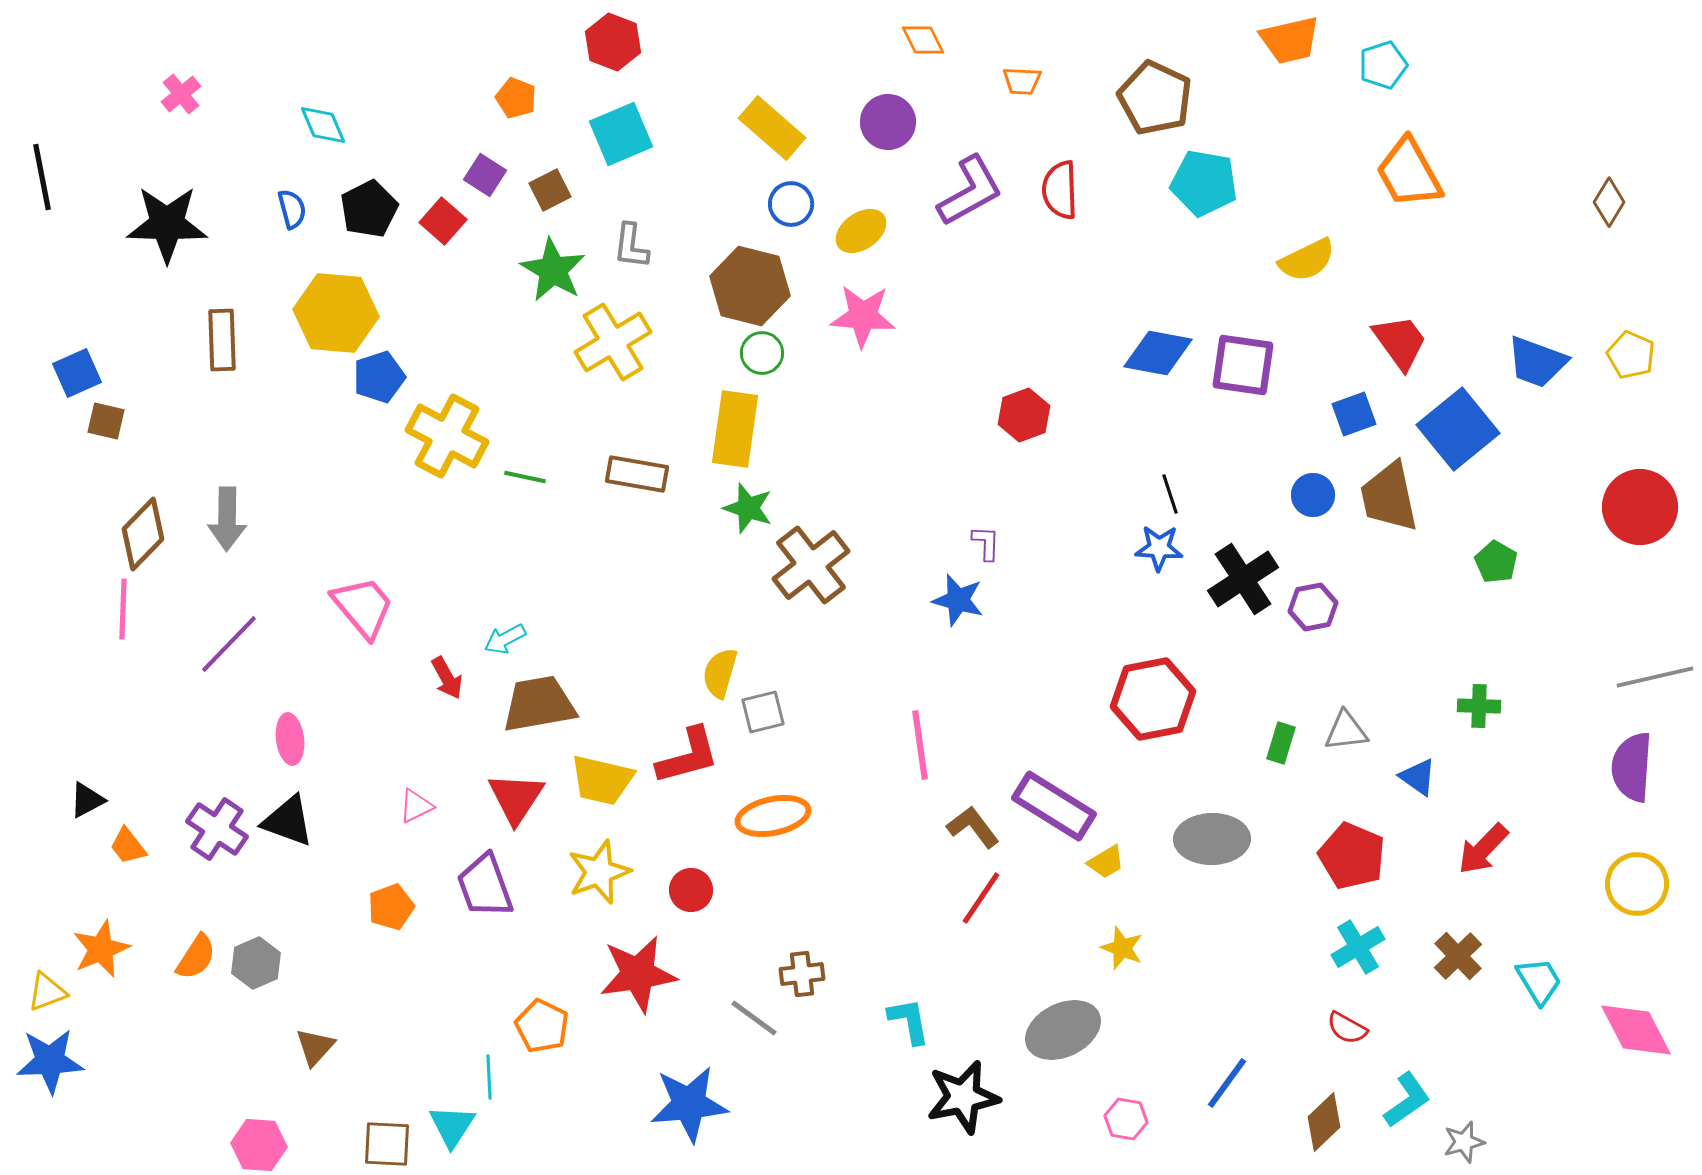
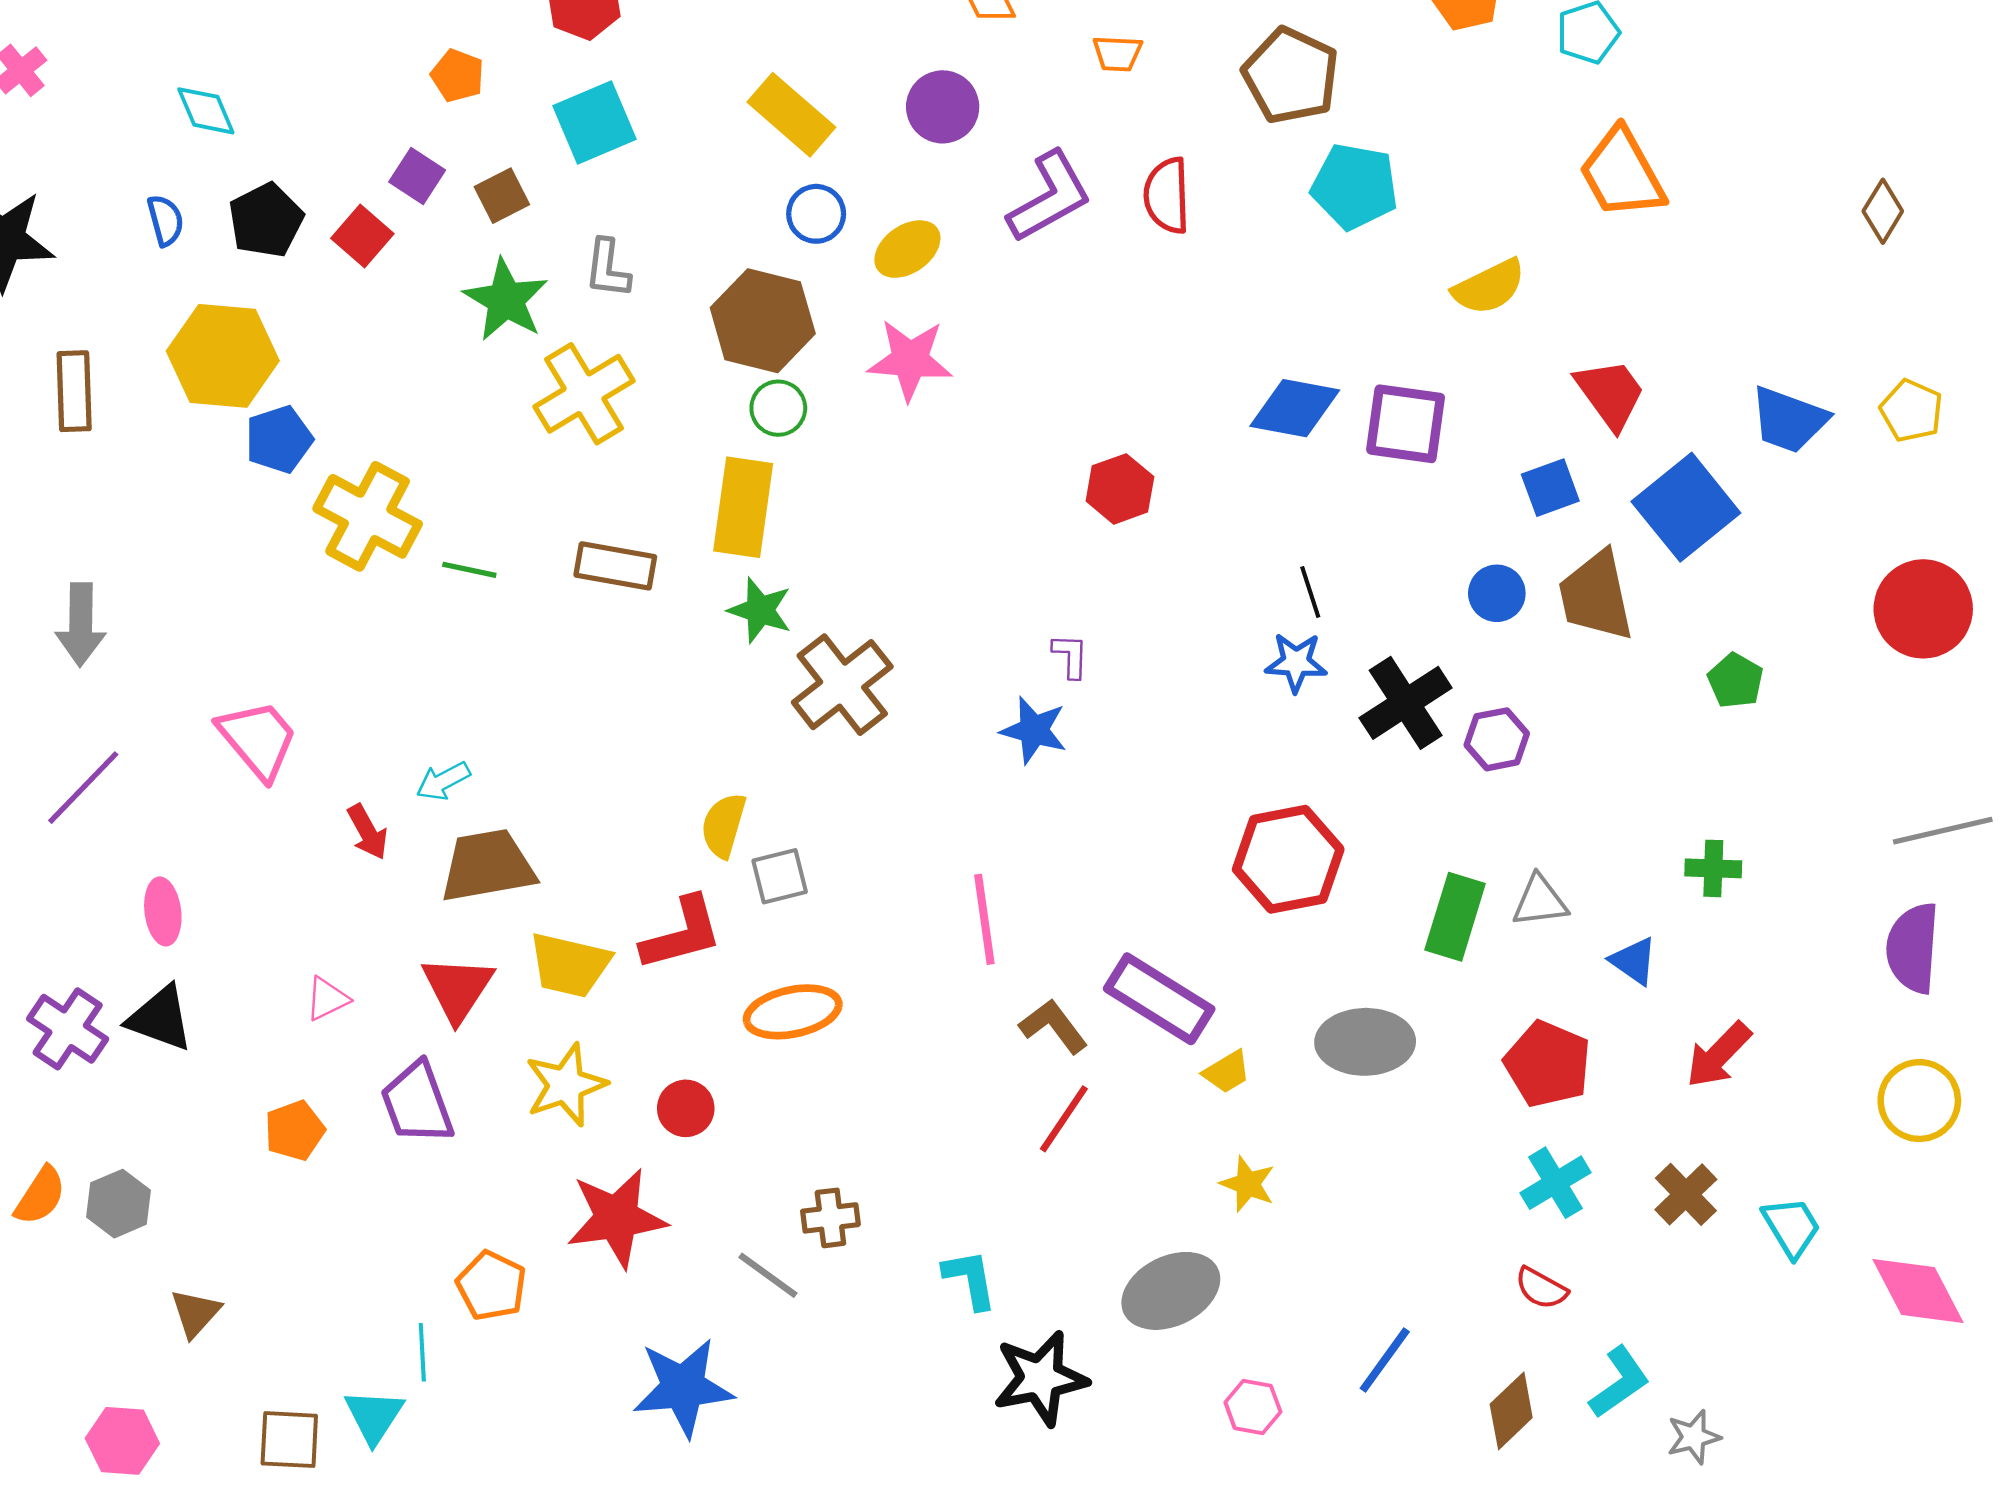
green rectangle: (1281, 743) -> (1455, 917), size x1.6

